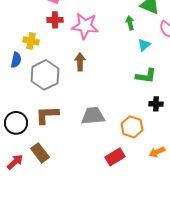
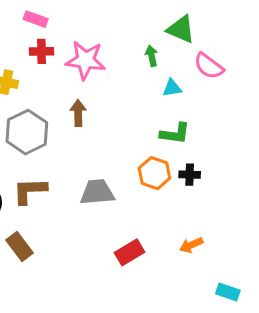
cyan triangle: (144, 45) -> (172, 88), turned 32
orange hexagon: (132, 127) -> (154, 173), moved

